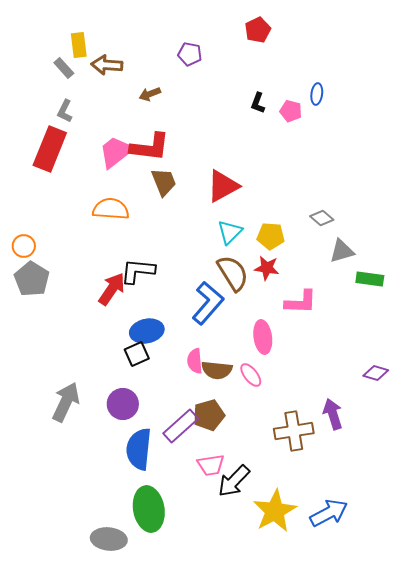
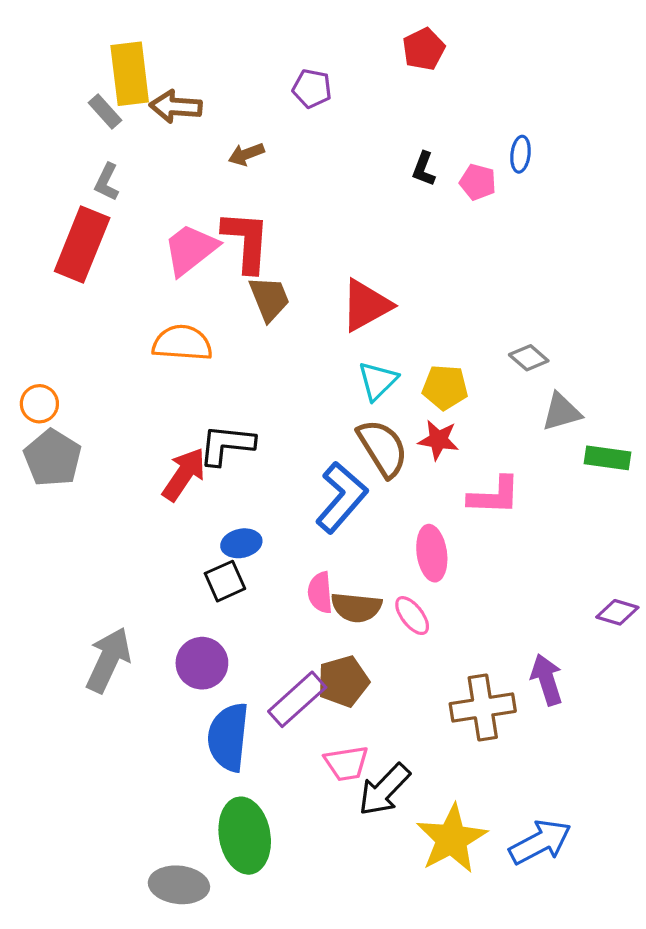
yellow rectangle: (79, 45) -> (130, 74), size x1.5
red L-shape: (150, 147) -> (246, 241), turned -93
blue ellipse: (147, 331) -> (241, 543), size x0.7

